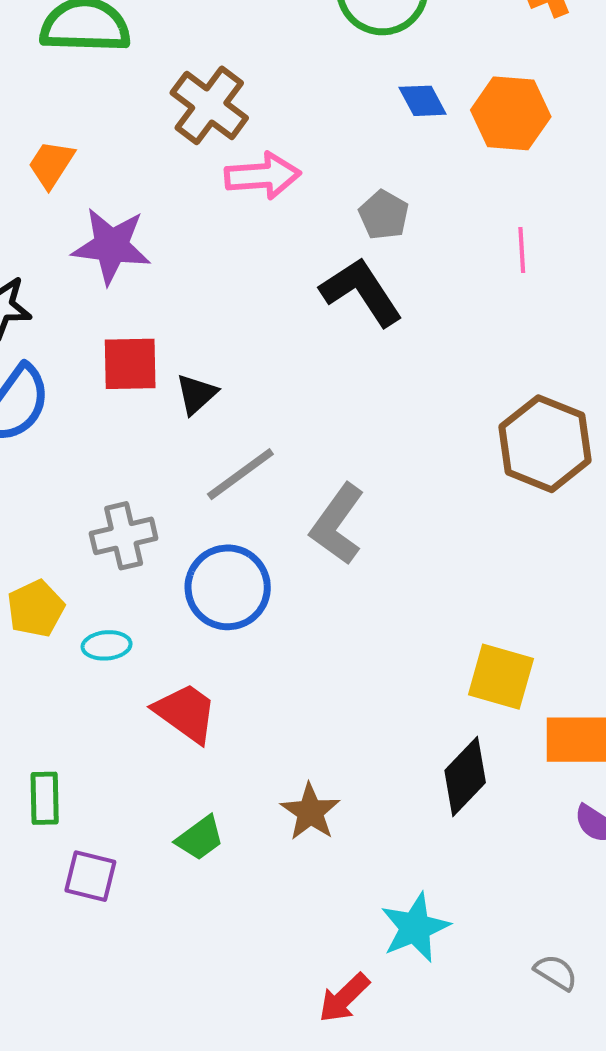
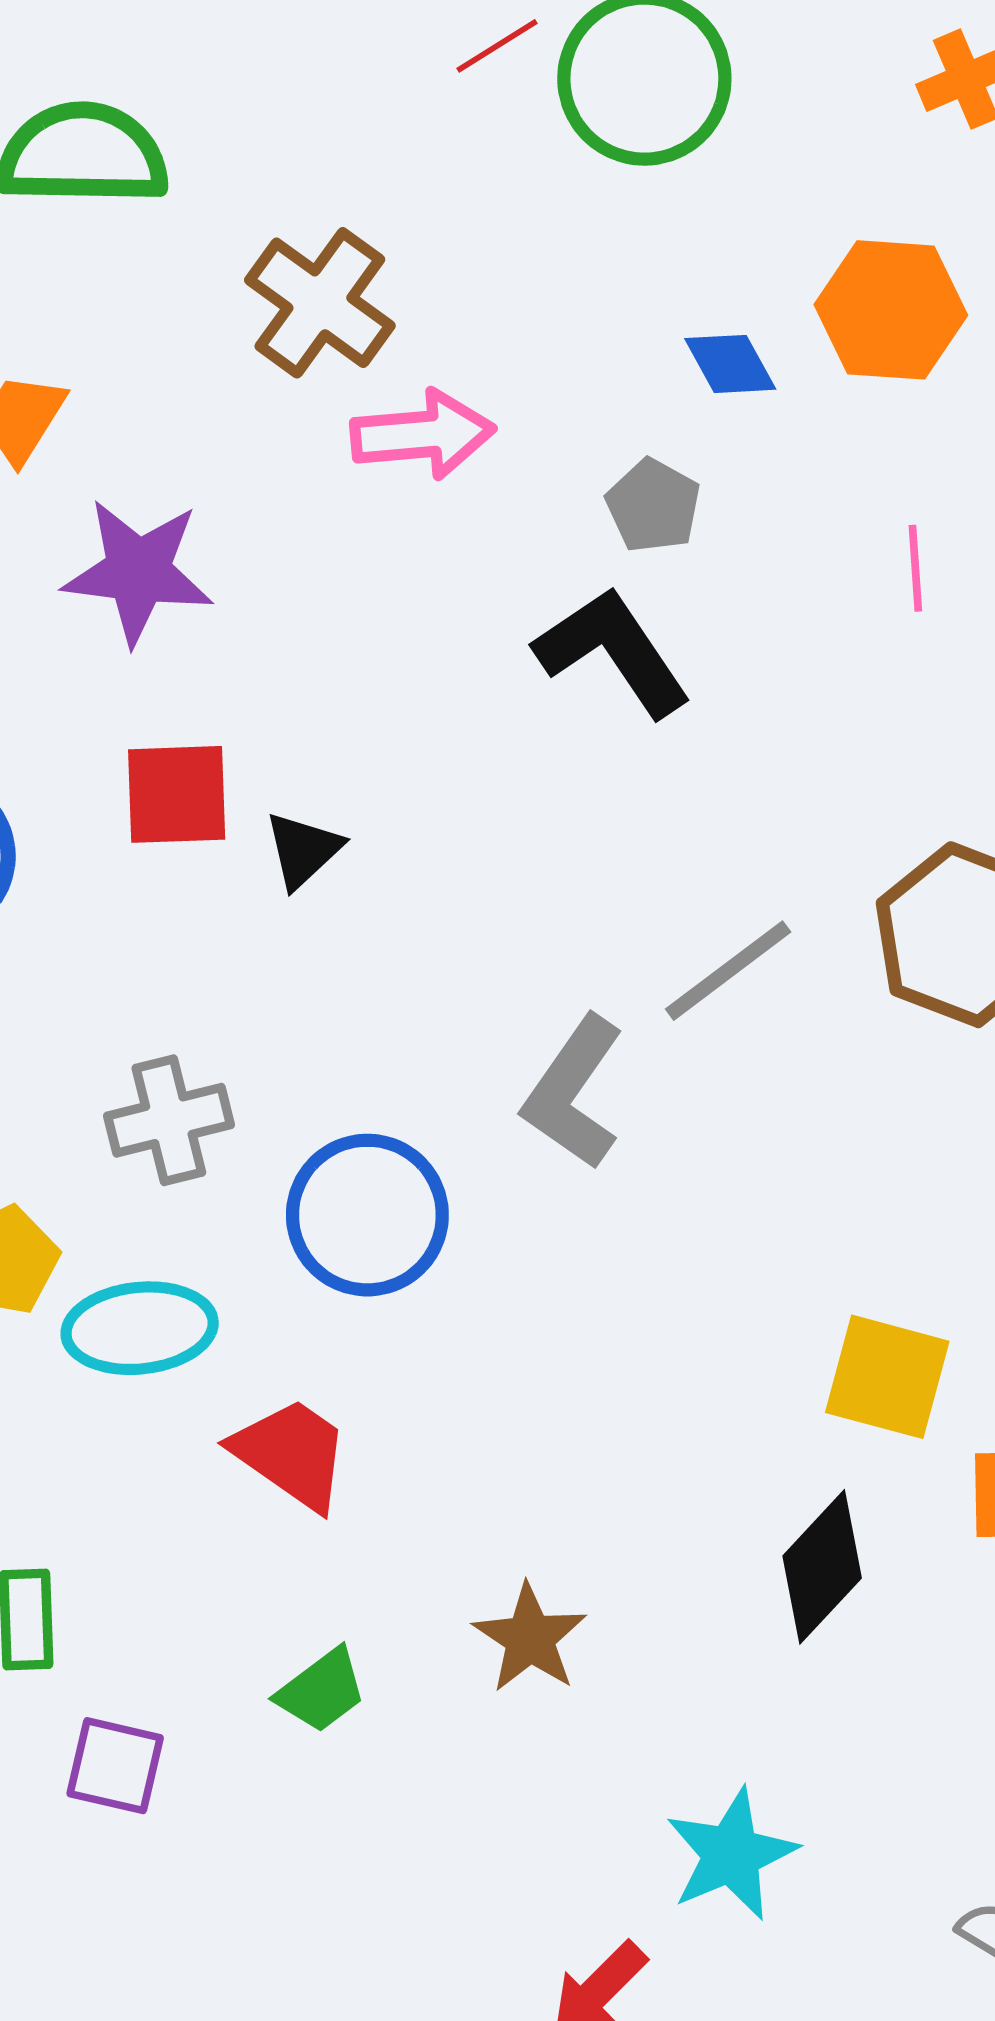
blue diamond: (423, 101) -> (730, 364), moved
gray line: (240, 474) -> (728, 971), moved
cyan ellipse: (107, 645) -> (140, 1328), size x1.6

